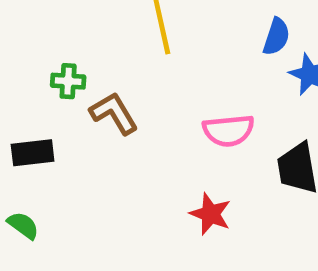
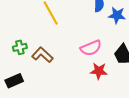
red star: (210, 214) -> (99, 71), moved

